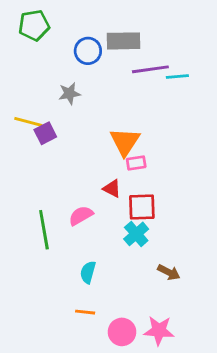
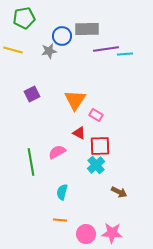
gray star: (69, 93) -> (49, 51), moved
yellow line: (28, 122) -> (13, 50), moved
orange triangle: (125, 142) -> (75, 100), moved
pink rectangle: (136, 163) -> (96, 115), turned 40

